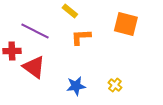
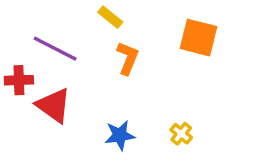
orange L-shape: (81, 37) -> (128, 58), turned 115

